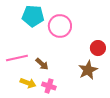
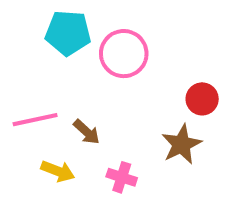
pink cross: (49, 86) -> (122, 177), moved

